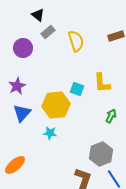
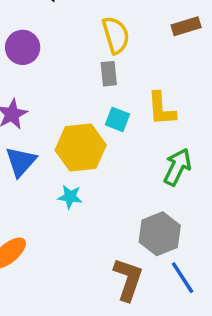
gray rectangle: (48, 32) -> (109, 74), moved, turned -56
green arrow: (111, 116) -> (177, 167), size x1.5

